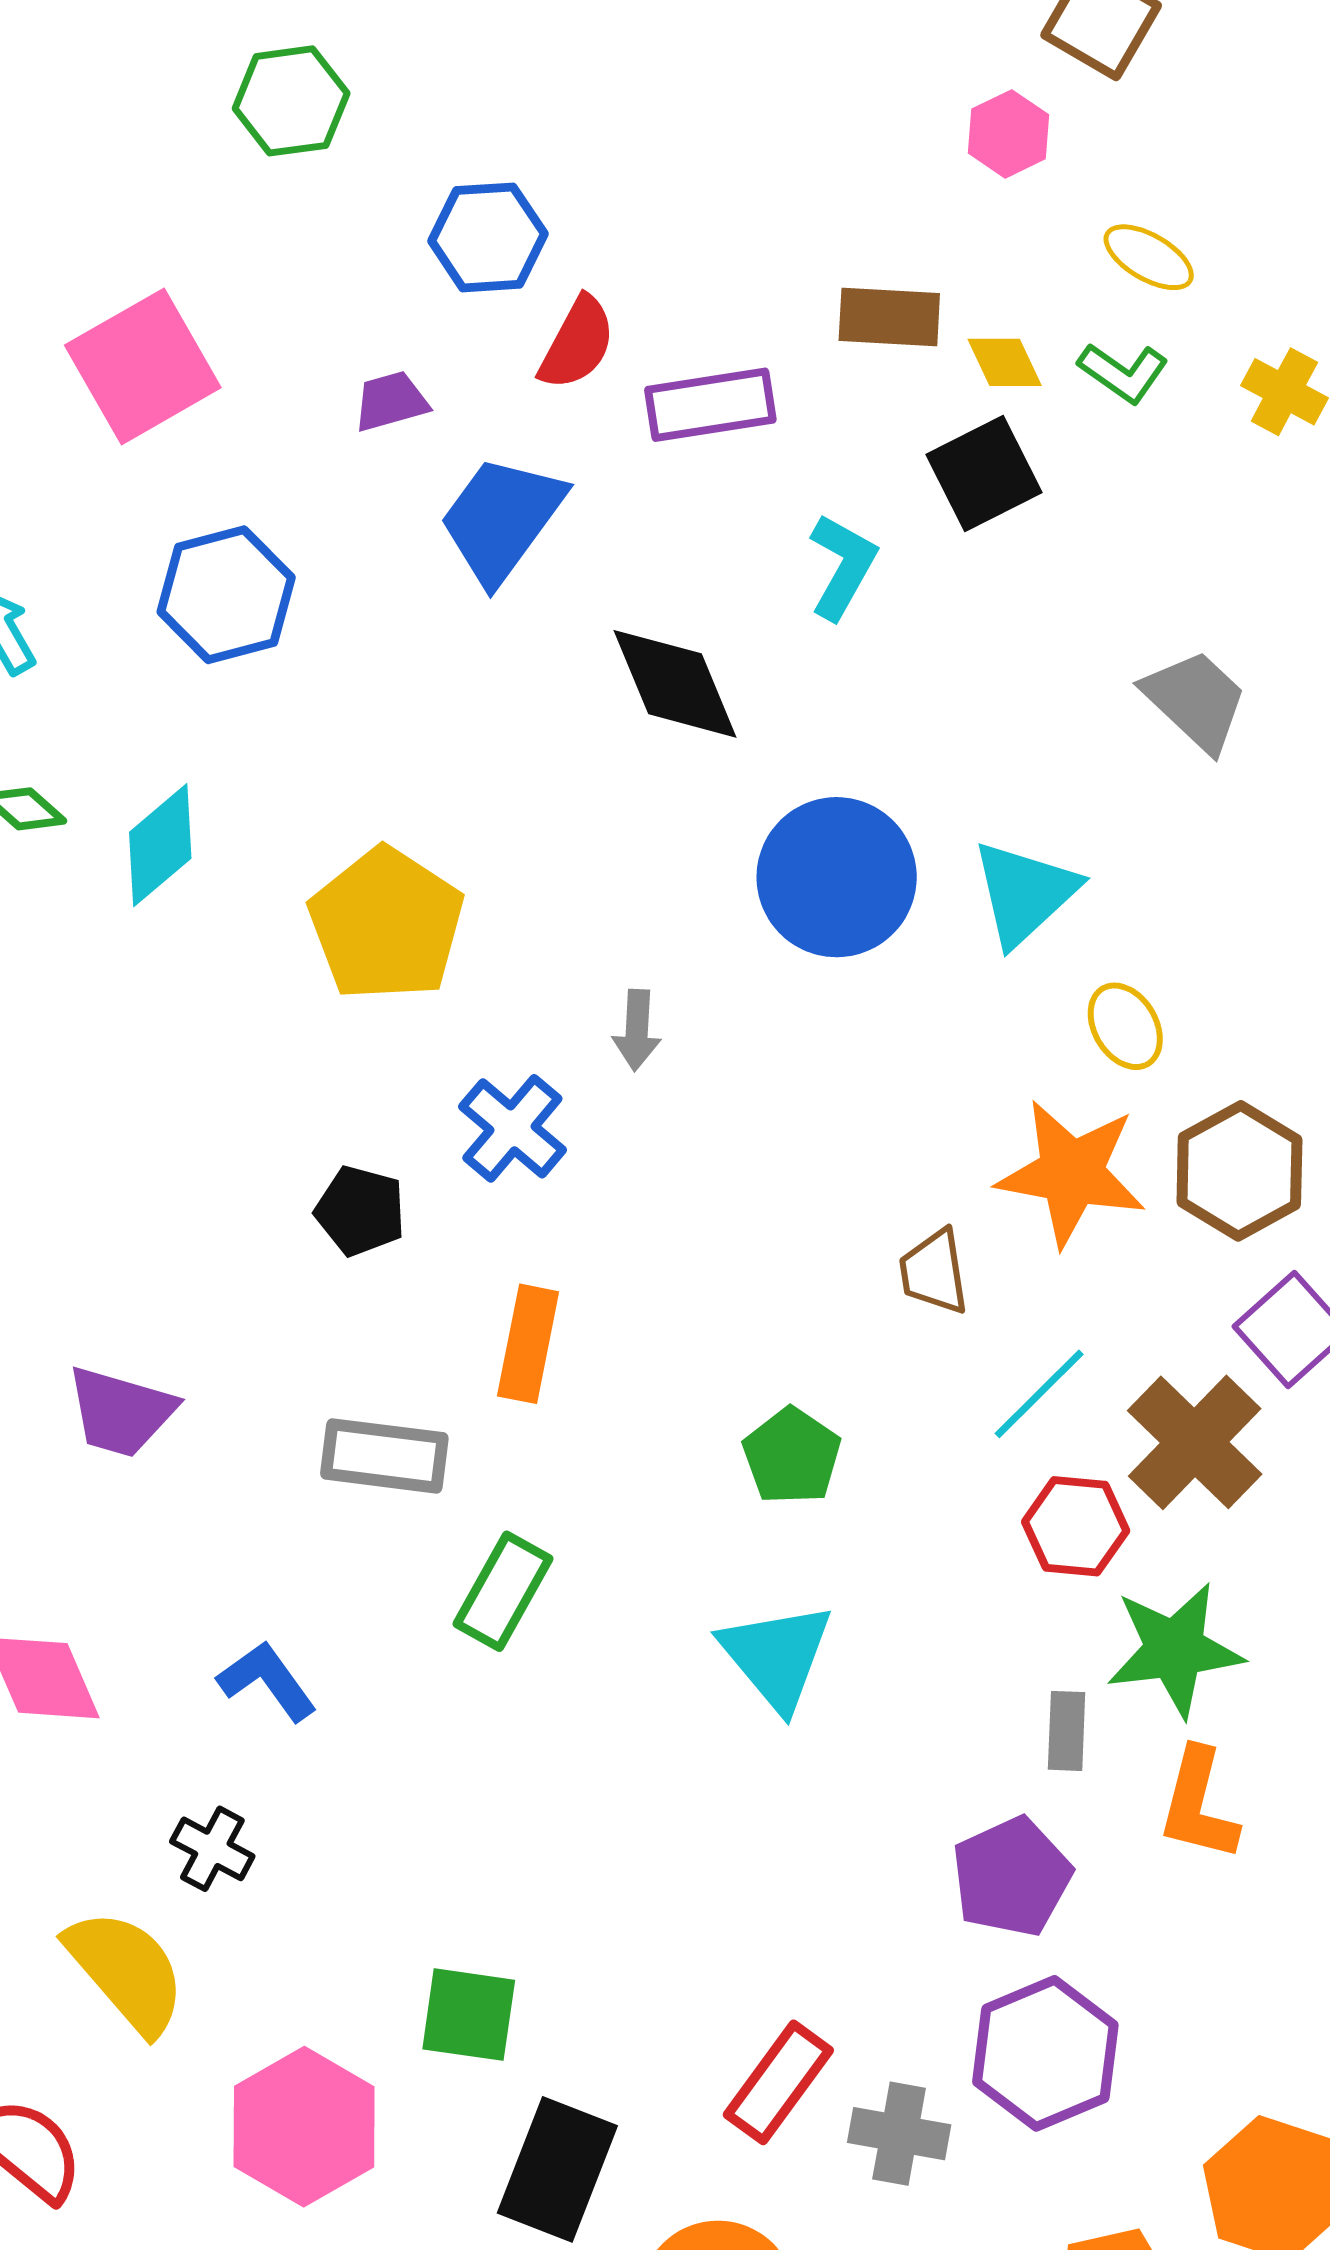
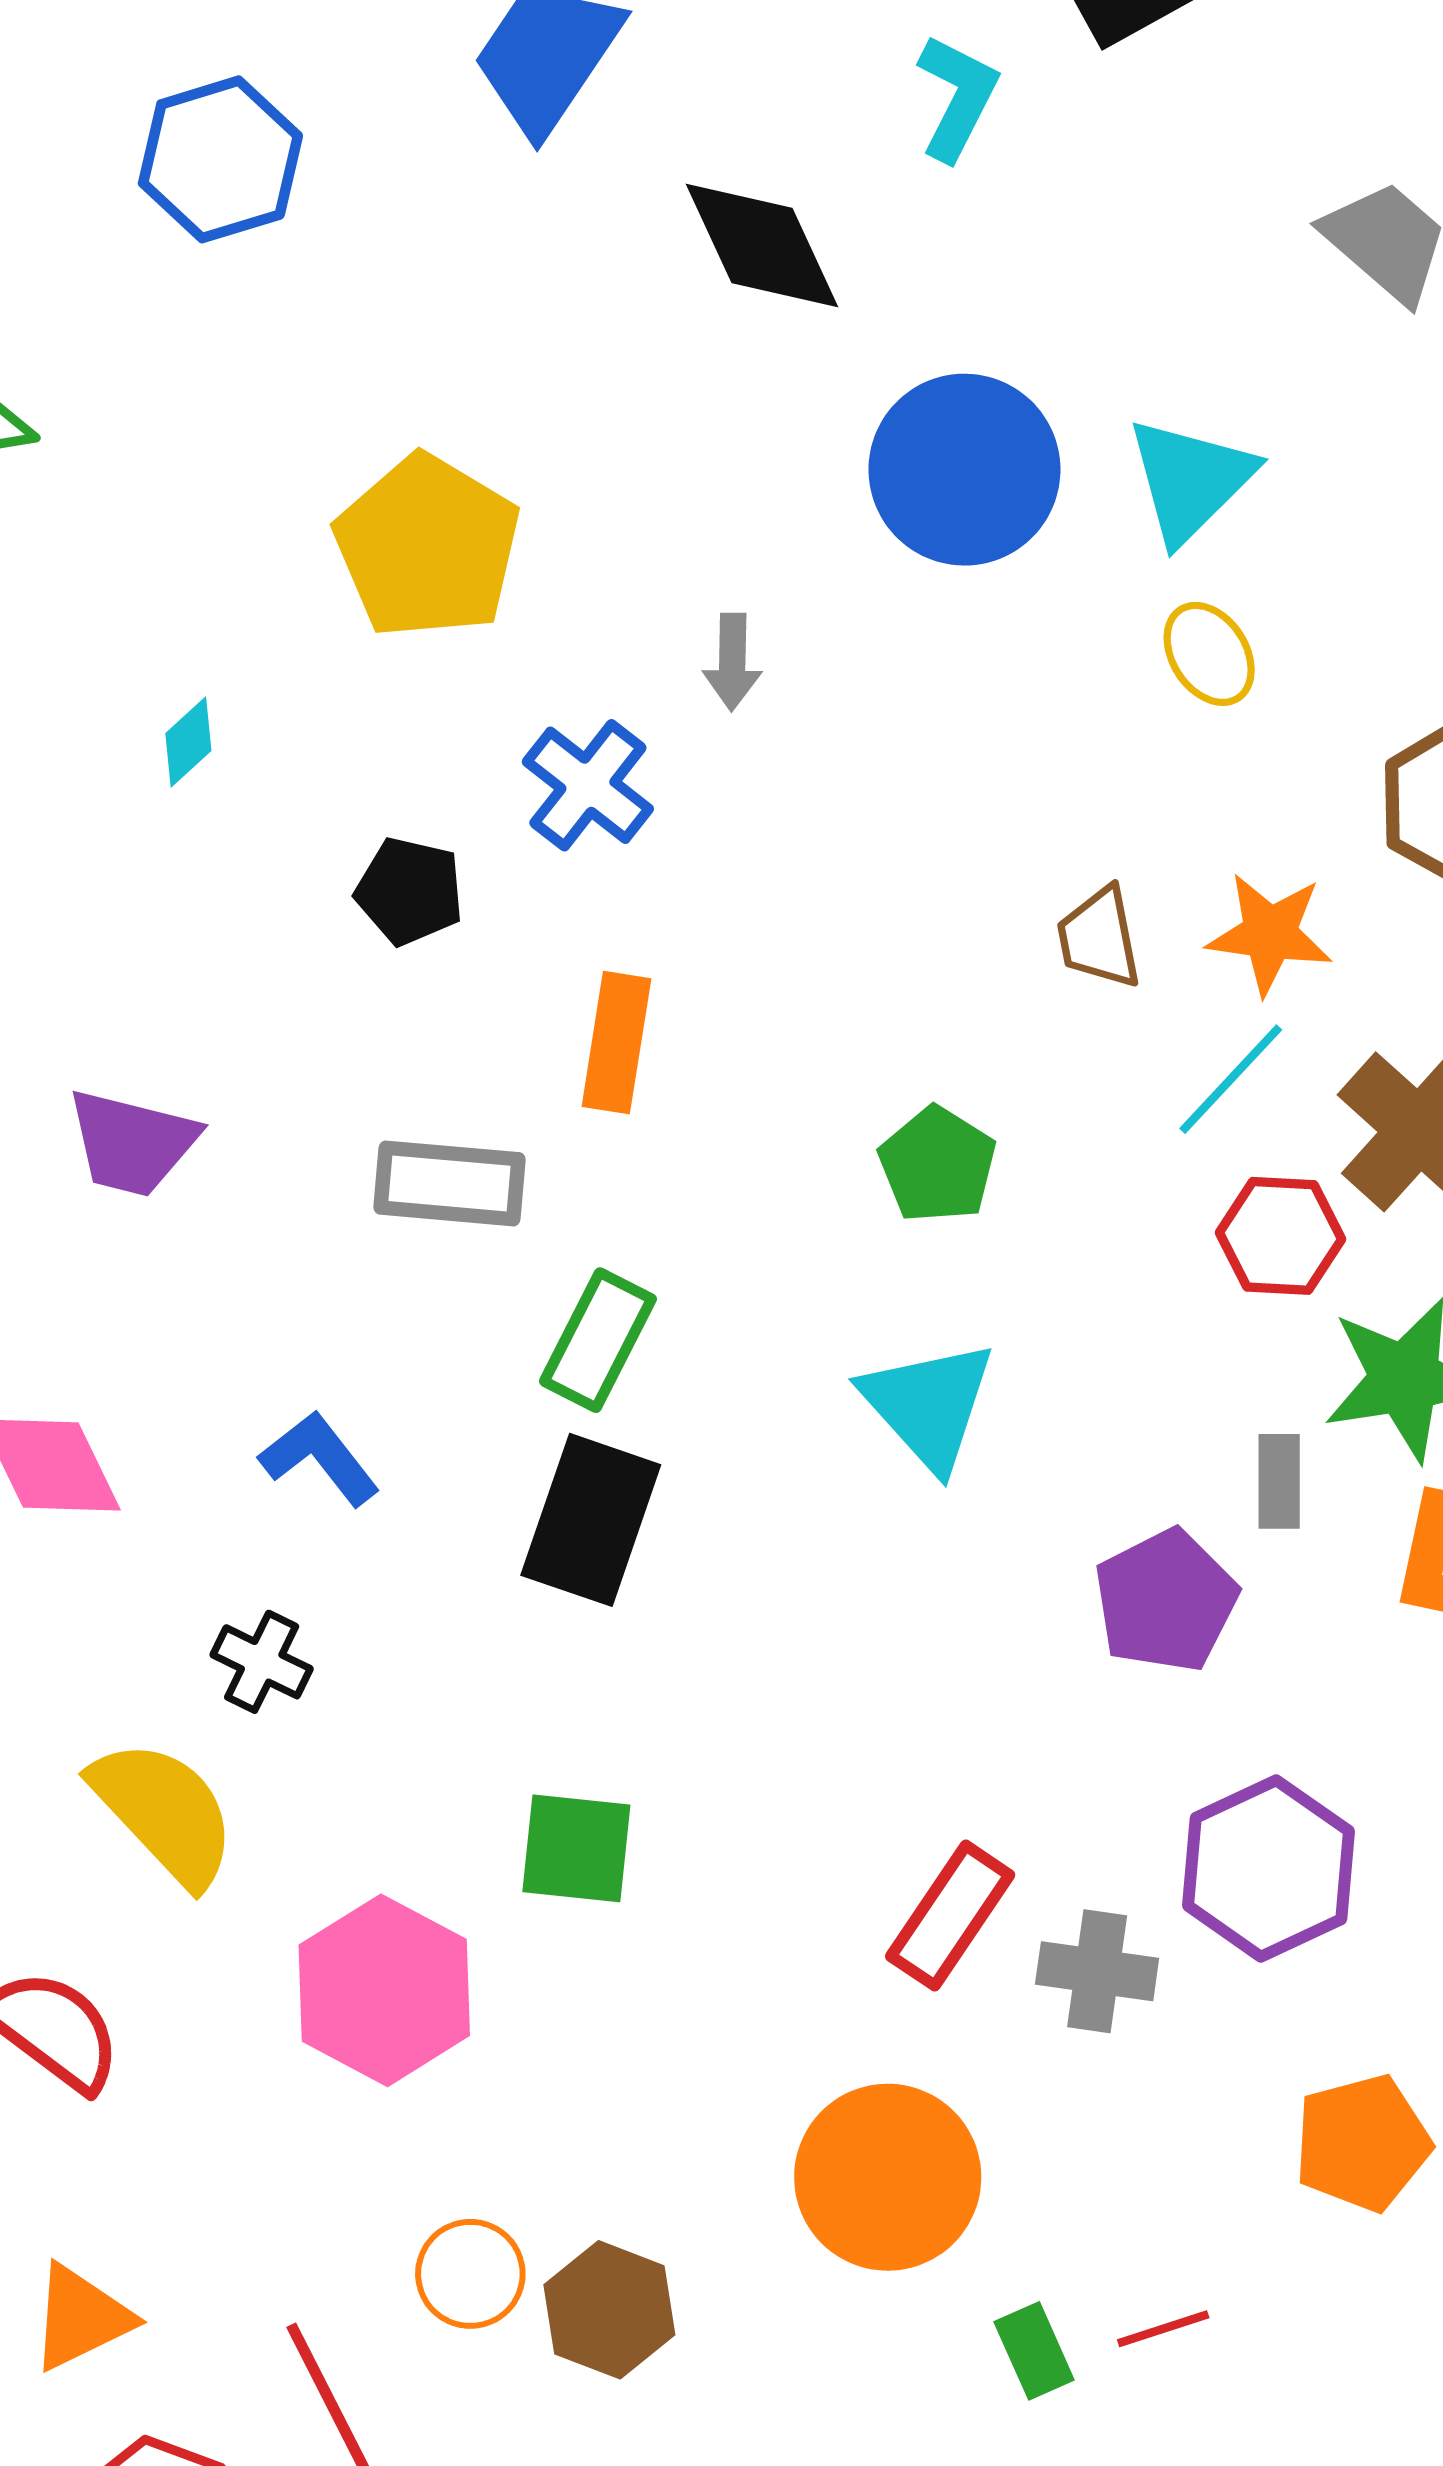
cyan diamond: (160, 845) -> (188, 742), moved, size x0.6
yellow ellipse: (1125, 1026) -> (1209, 654), moved
orange star: (1071, 1173) -> (1270, 934), moved, size x0.7
purple pentagon: (1012, 1877) -> (1166, 1601), moved
black rectangle: (557, 2169) -> (591, 1520), moved

